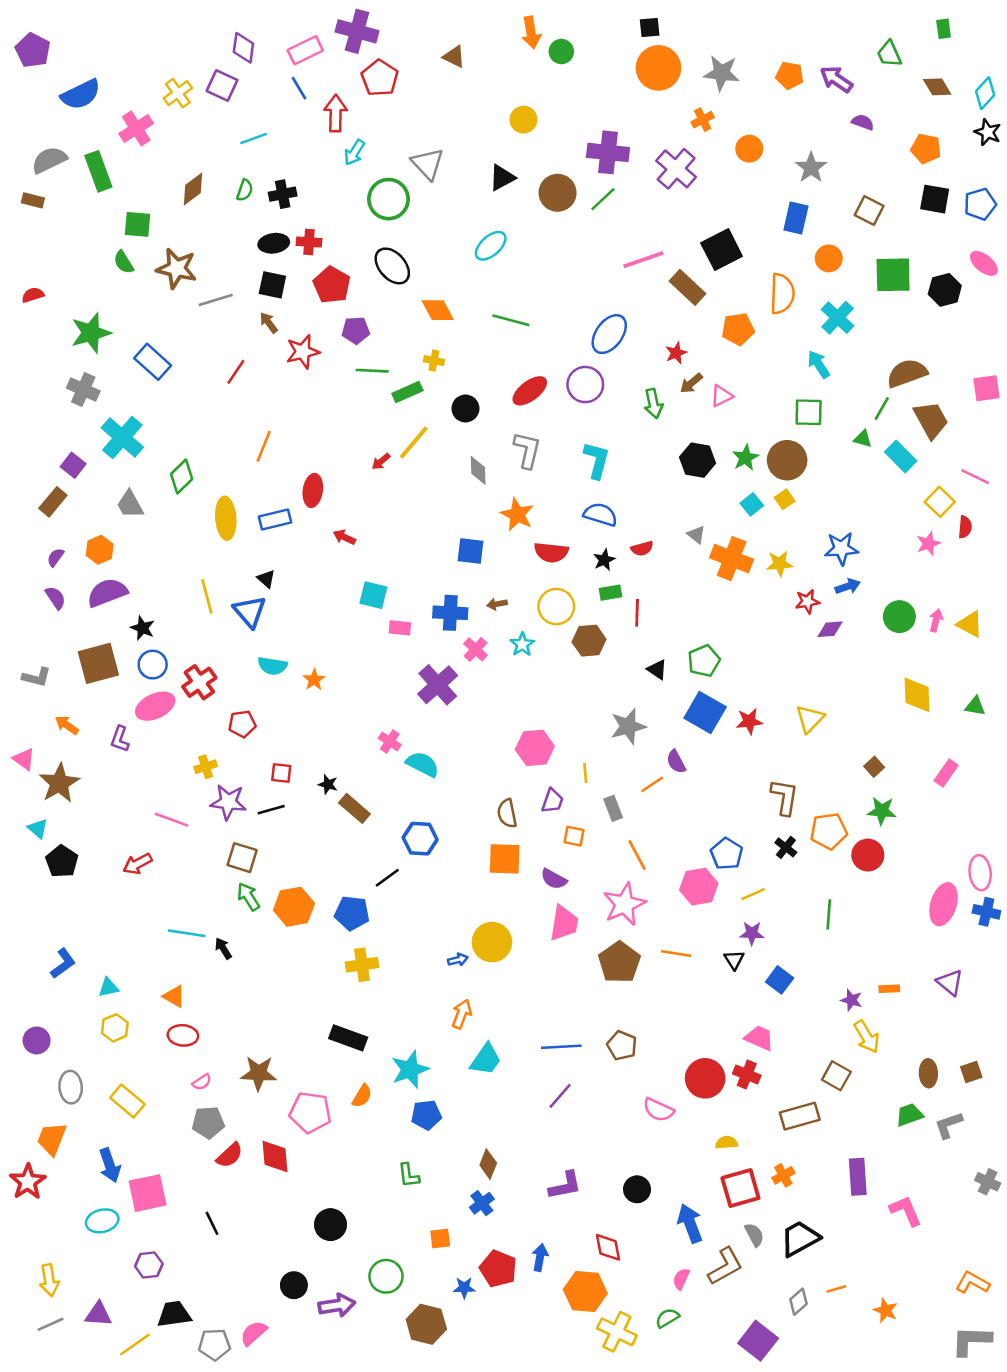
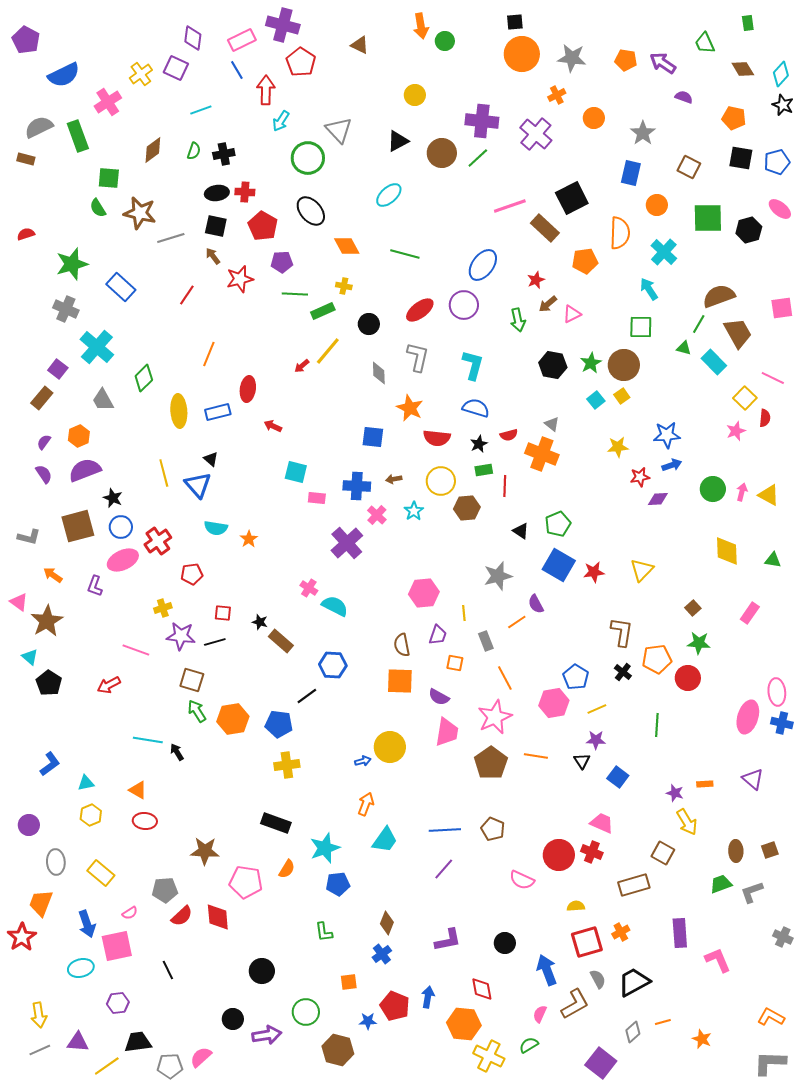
orange cross: (732, 559) -> (542, 454), moved
pink semicircle: (202, 1082) -> (130, 913), moved

